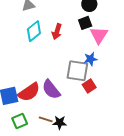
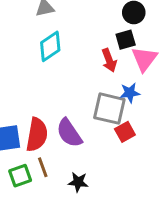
red arrow: (57, 32) -> (109, 60), moved, turned -42
red semicircle: (29, 92) -> (37, 135), turned -50
brown line: (46, 119) -> (43, 167), moved, turned 48

